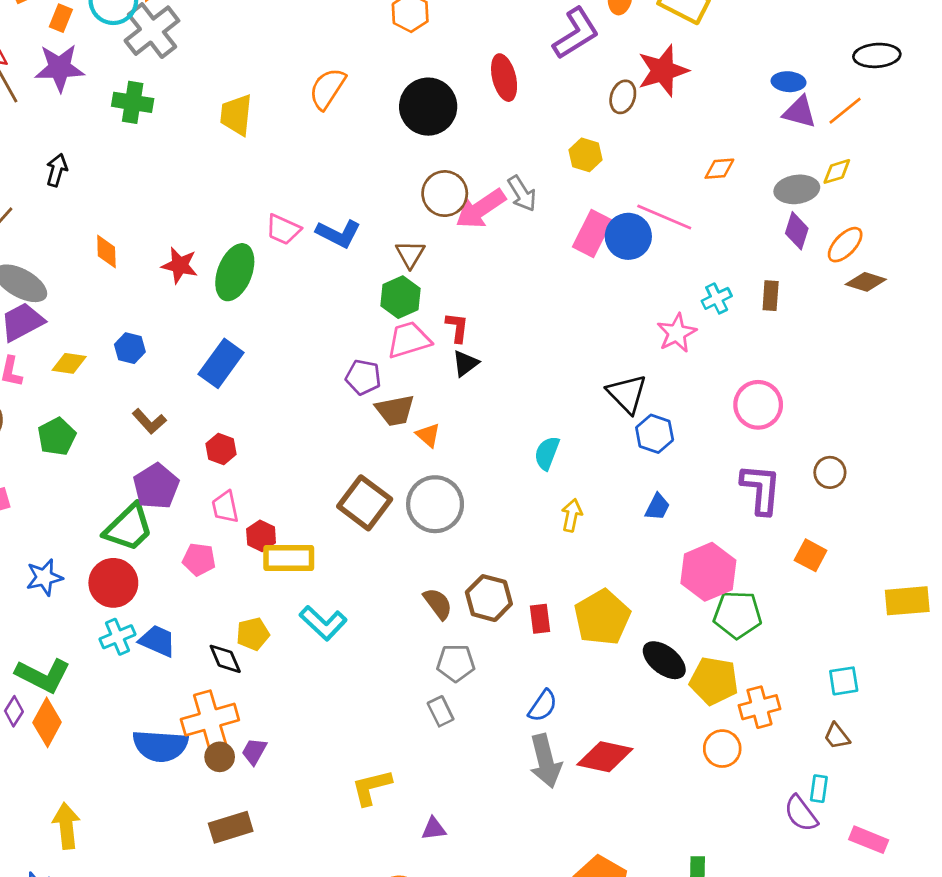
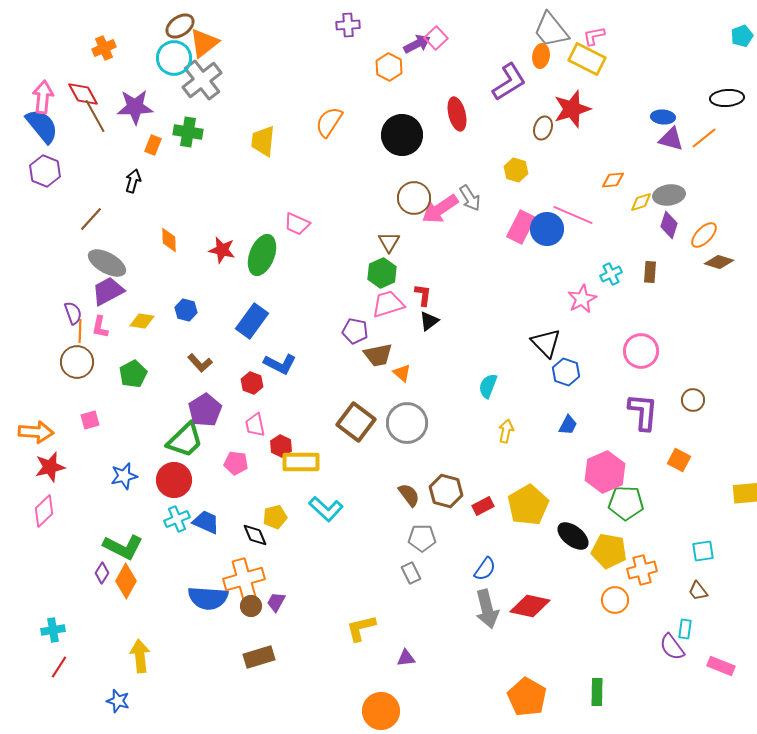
orange rectangle: (61, 18) -> (153, 145), moved
yellow diamond: (837, 171) -> (641, 202), moved
blue L-shape: (338, 234) -> (280, 364), moved
red rectangle: (540, 619) -> (483, 506), turned 70

